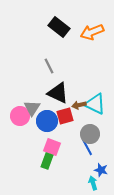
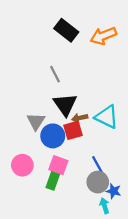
black triangle: (58, 93) -> (65, 104), turned 30
brown arrow: (79, 105) -> (80, 118), moved
pink circle: (20, 116) -> (22, 165), moved
gray circle: (90, 134) -> (98, 182), moved

